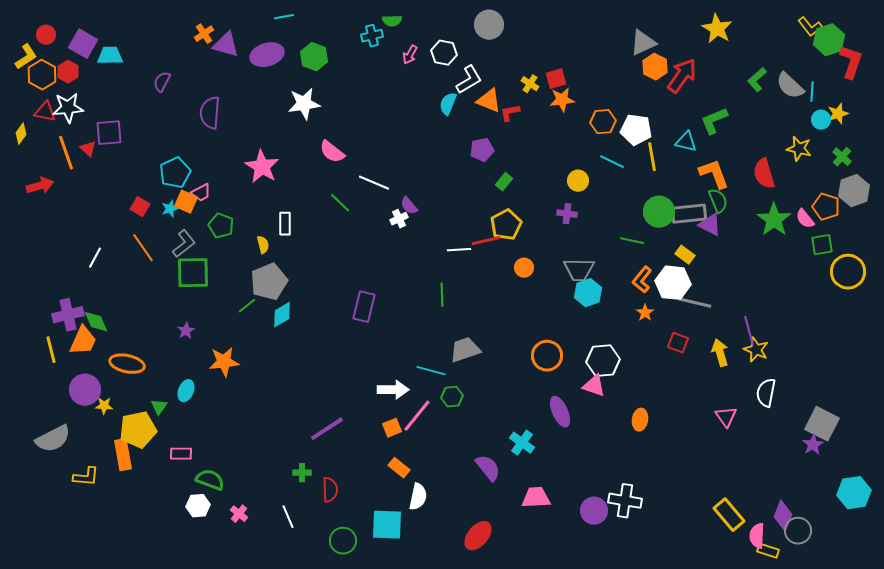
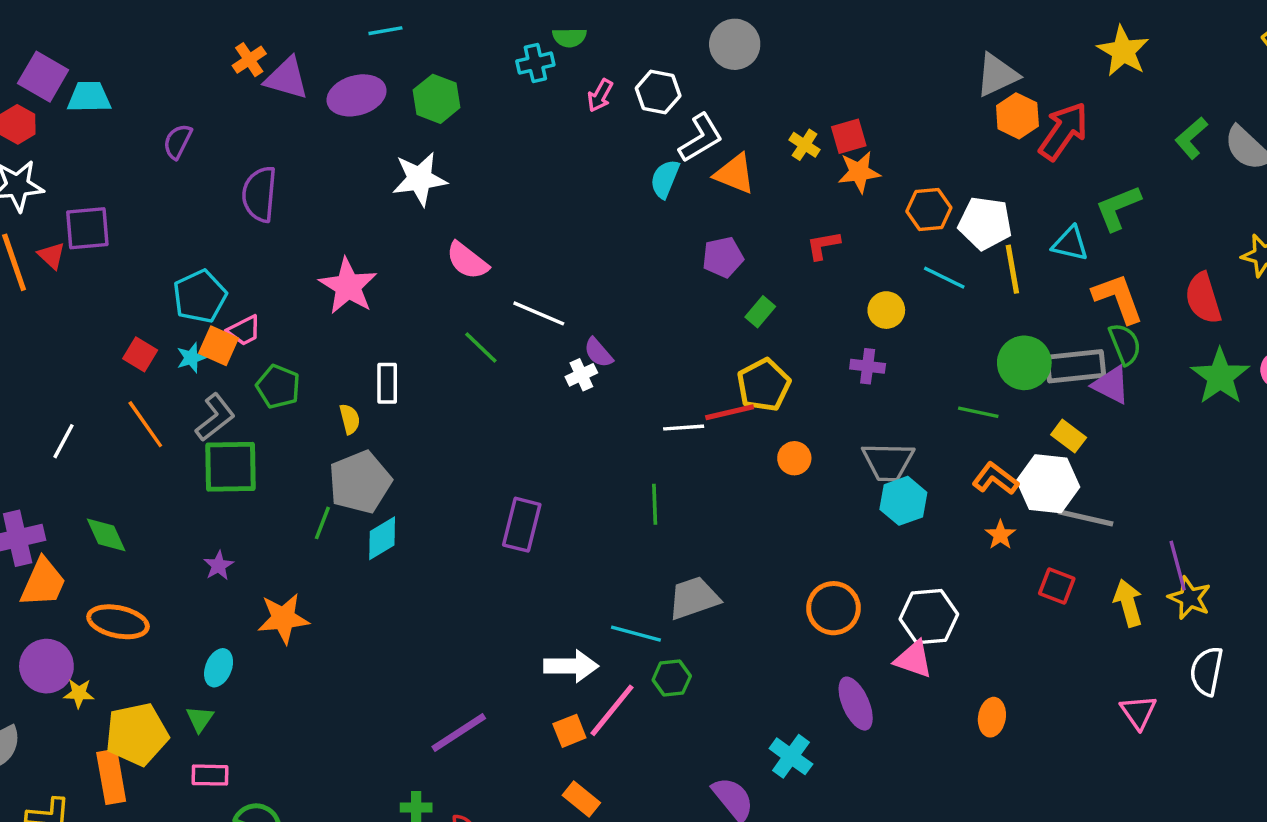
red L-shape: (510, 113) -> (823, 245), moved
orange L-shape: (642, 280) -> (995, 479), turned 88
green line: (247, 306) -> (322, 523), turned -30
green diamond: (96, 322) -> (106, 535), moved
green triangle: (159, 407) -> (200, 719), moved

